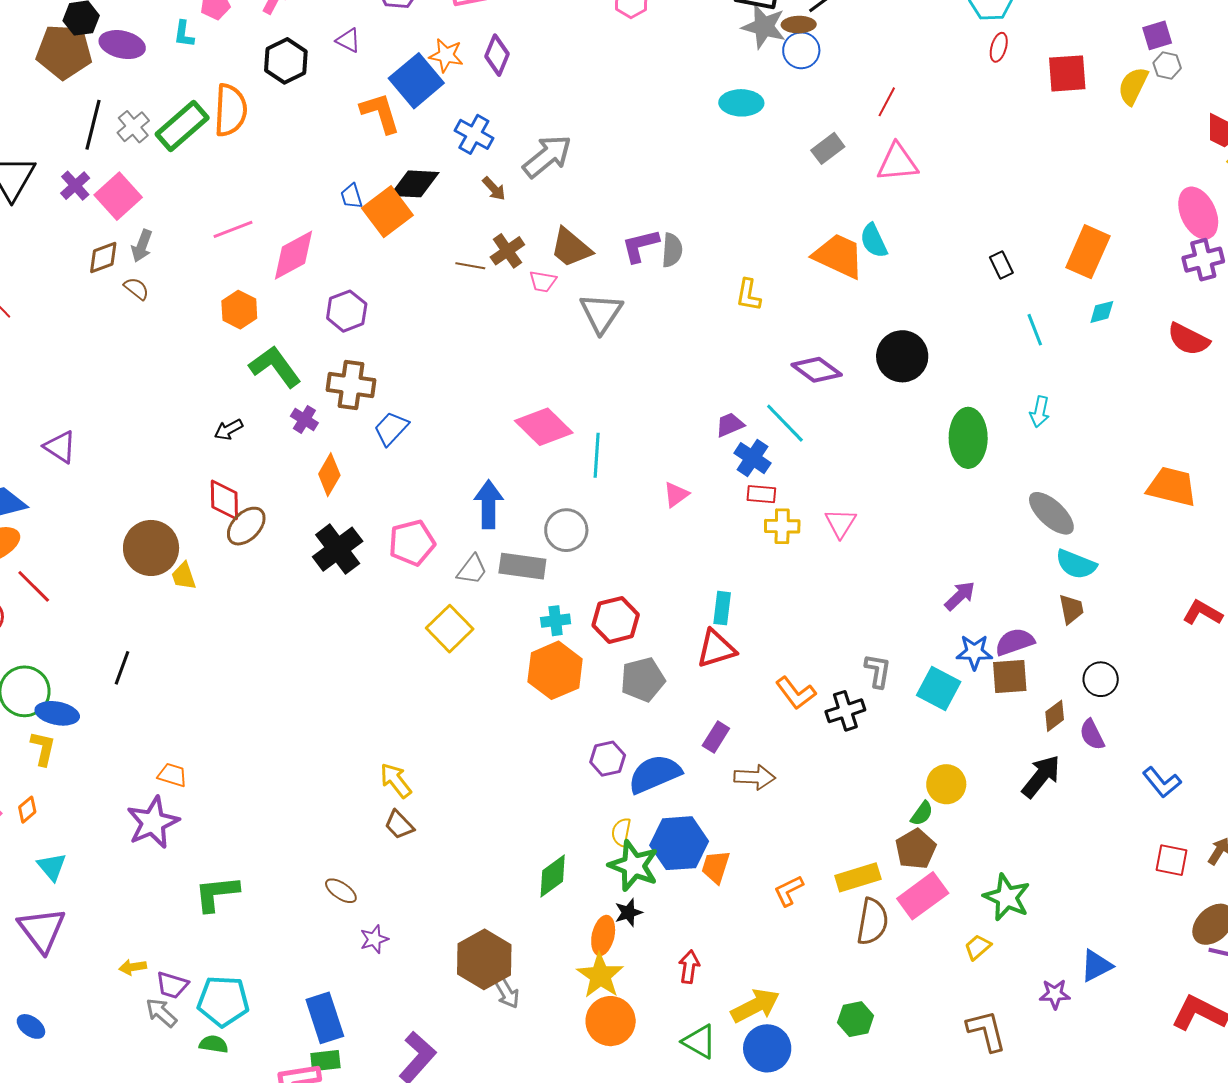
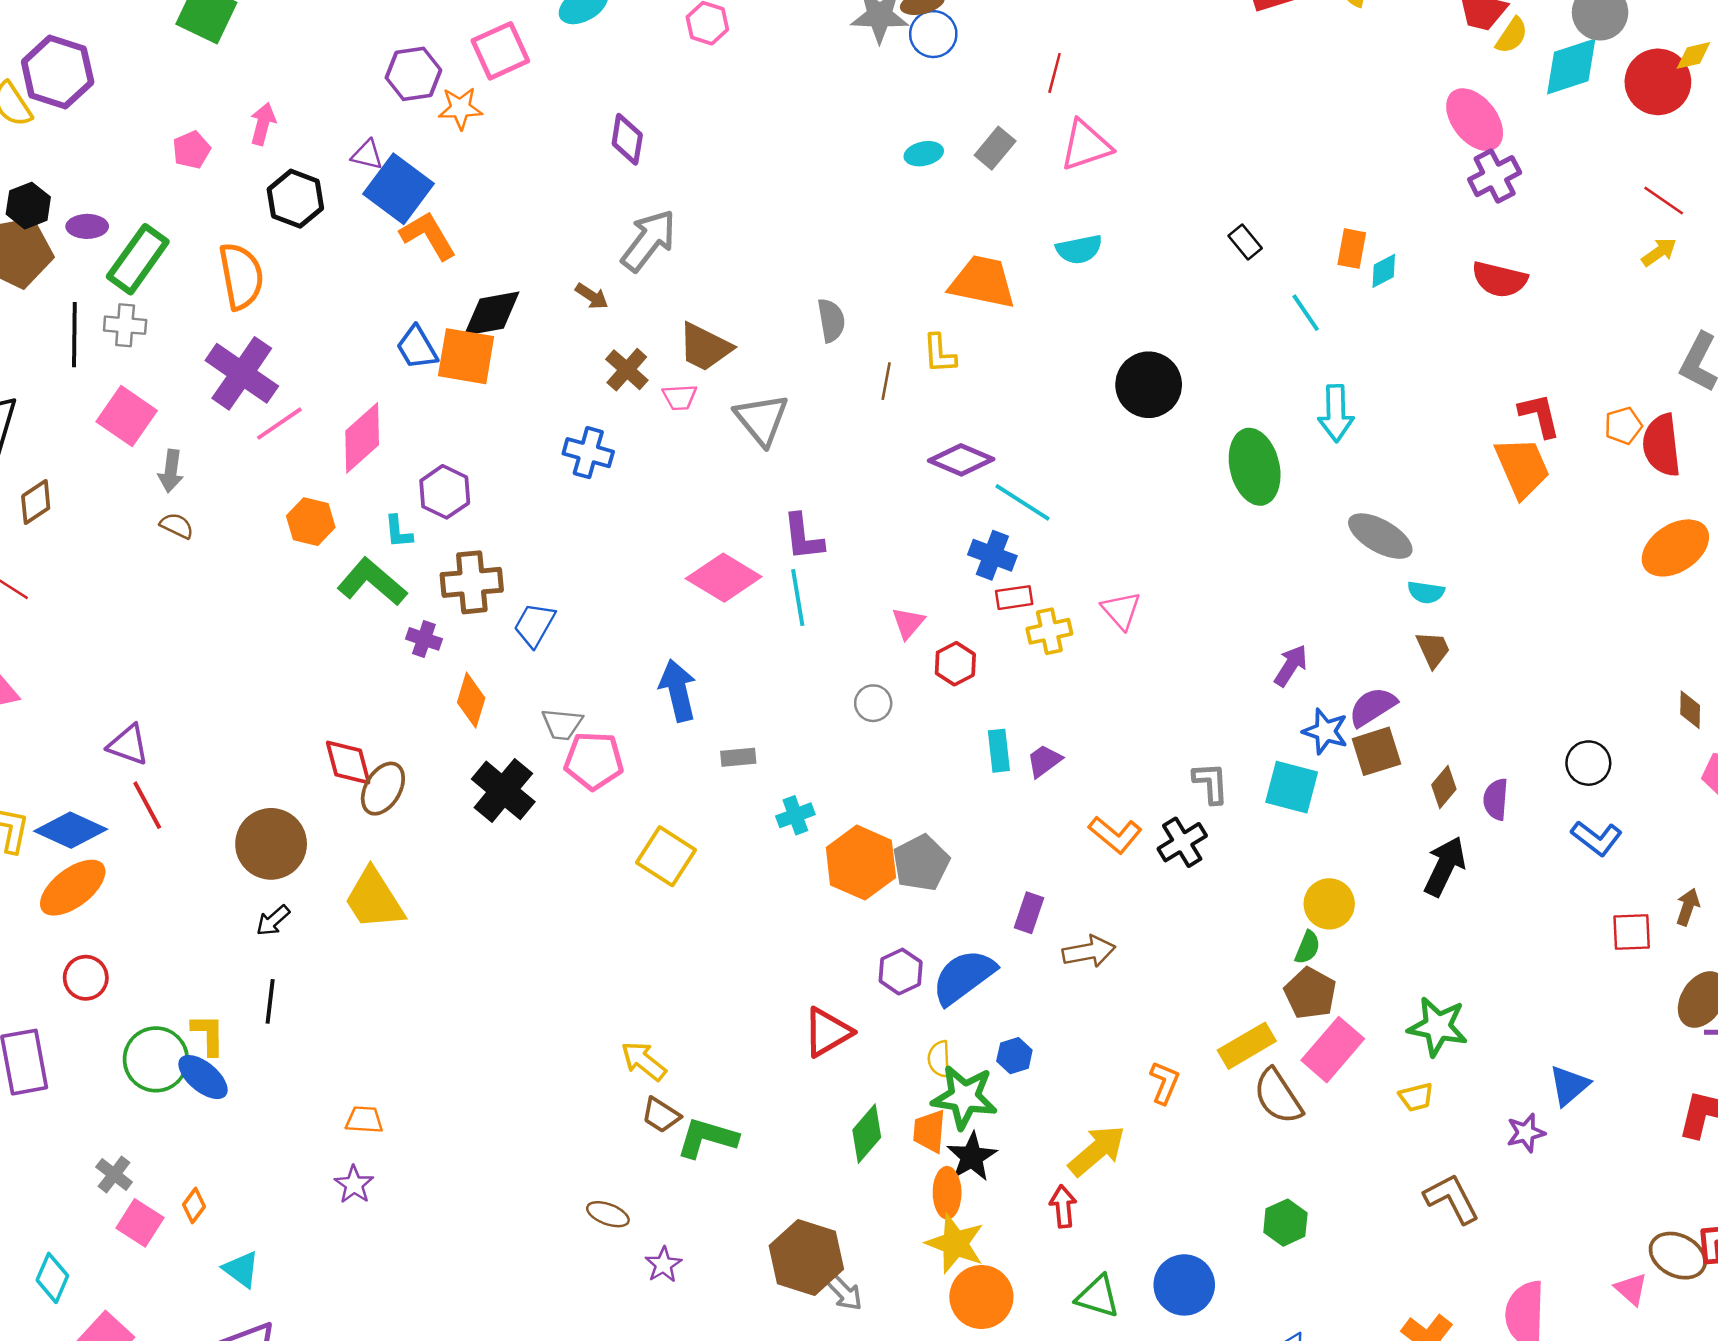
cyan L-shape: (184, 34) -> (398, 532), moved
purple ellipse: (122, 45) -> (87, 226), size x0.7
orange star: (446, 55) -> (460, 108), moved
purple diamond: (497, 55) -> (627, 139), moved
blue square: (416, 81) -> (399, 189), moved
cyan ellipse: (741, 103) -> (924, 154), moved, size x0.7
green rectangle: (182, 126) -> (138, 259), moved
gray cross: (133, 127) -> (125, 325), turned -32
blue cross: (474, 134) -> (588, 453), moved
purple cross: (75, 186) -> (242, 373), moved, size x1.8
blue trapezoid: (351, 196) -> (417, 348), size x1.4
orange square: (387, 212) -> (466, 356), turned -30
cyan semicircle: (874, 241) -> (1079, 249), turned -63
purple L-shape: (640, 246) -> (803, 537), moved, turned -69
orange rectangle: (1088, 252) -> (1352, 249), moved, size x0.6
orange trapezoid: (838, 256) -> (983, 282), moved
brown diamond: (103, 257) -> (36, 502), moved
brown line: (470, 266) -> (886, 381), moved, turned -76
purple diamond: (817, 370) -> (961, 460), moved
cyan arrow: (1040, 412) -> (1336, 413), size x1.4
purple trapezoid: (730, 425) -> (1044, 761), moved
black arrow: (229, 430) -> (273, 921), moved
orange trapezoid: (1172, 487) -> (1522, 467), turned 66
gray circle: (566, 530) -> (873, 703), moved, size x0.7
pink pentagon: (412, 543) -> (594, 761), turned 30
cyan semicircle: (1076, 564) -> (1426, 592), size x0.7
gray rectangle: (522, 566) -> (738, 757), size x0.6
gray trapezoid: (472, 570) -> (562, 724), moved, turned 72
yellow trapezoid: (184, 576) -> (374, 899), moved, size x1.8
red line: (34, 586) -> (147, 805), moved, turned 30
red L-shape: (1203, 613) -> (1540, 415), moved, turned 60
red hexagon: (616, 620) -> (955, 664), moved, size x0.7
red triangle: (716, 649) -> (827, 1032), moved
blue star: (974, 652) -> (1325, 731), turned 30
orange hexagon: (555, 670) -> (861, 863), moved
black circle: (1101, 679) -> (1588, 763), moved
blue ellipse: (57, 713) -> (203, 1077), turned 42
purple semicircle: (1092, 735) -> (1496, 799), turned 44
yellow L-shape: (43, 748) -> (208, 1034), moved
purple star: (153, 822) -> (354, 1185), size x0.6
blue hexagon: (679, 843) -> (1014, 1056), size x0.5
orange trapezoid: (716, 867) -> (929, 1131), moved
orange L-shape: (789, 891) -> (1164, 1083), turned 152
green L-shape: (217, 893) -> (707, 1138), moved, turned 36
black star: (628, 913) -> (972, 1157), size x1.4
brown semicircle: (873, 922) -> (1278, 1096), turned 150
yellow trapezoid: (978, 947) -> (1416, 1097), turned -140
yellow arrow: (755, 1006) -> (1097, 1151), moved

